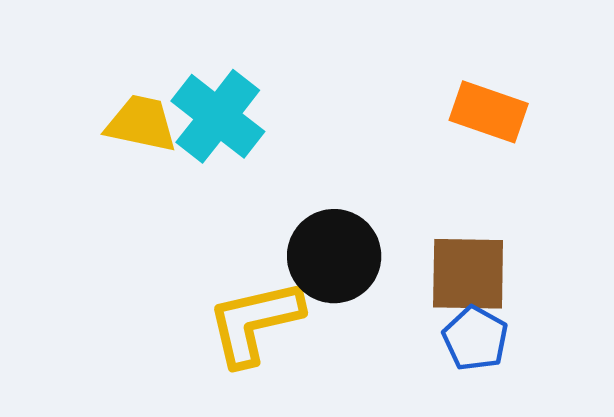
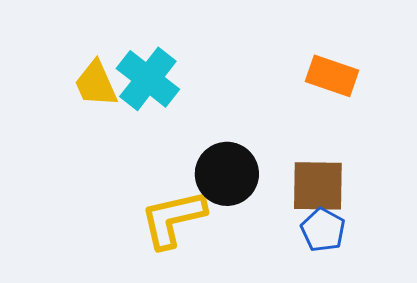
yellow trapezoid: (141, 124) -> (96, 84), turned -126

